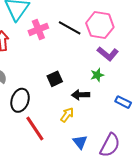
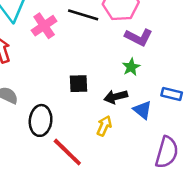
black square: (55, 79) -> (78, 84), turned 35
blue triangle: (80, 142) -> (142, 110), moved

